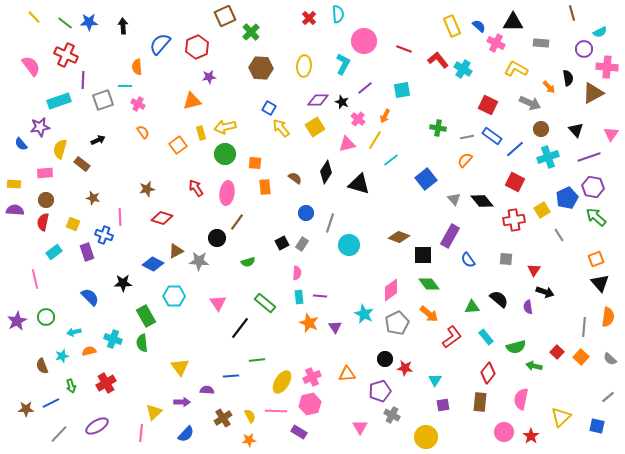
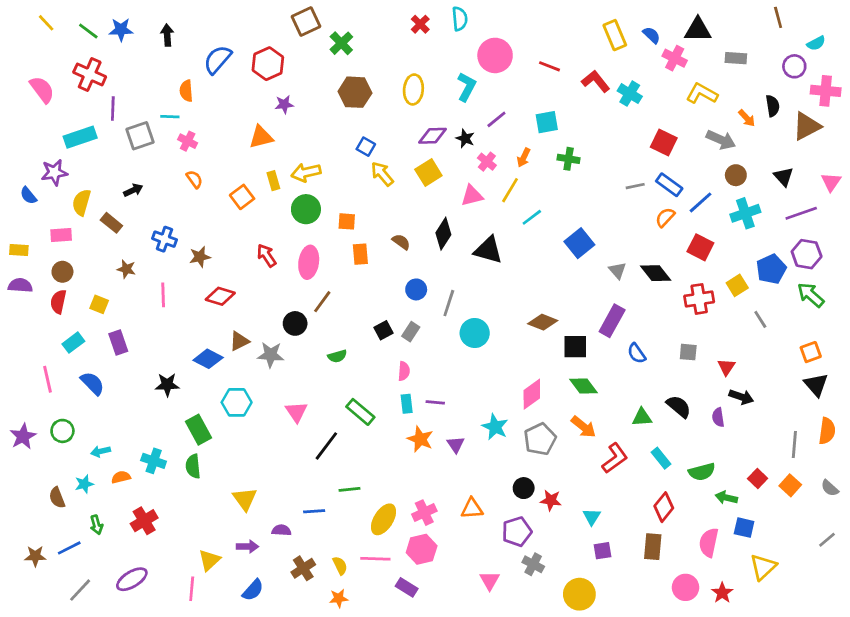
green cross: (438, 128) -> (569, 159), moved
orange semicircle: (465, 160) -> (665, 217), moved
blue cross: (104, 235) -> (164, 239), moved
blue semicircle: (90, 297) -> (92, 383), moved
blue square: (597, 426) -> (744, 528), moved

